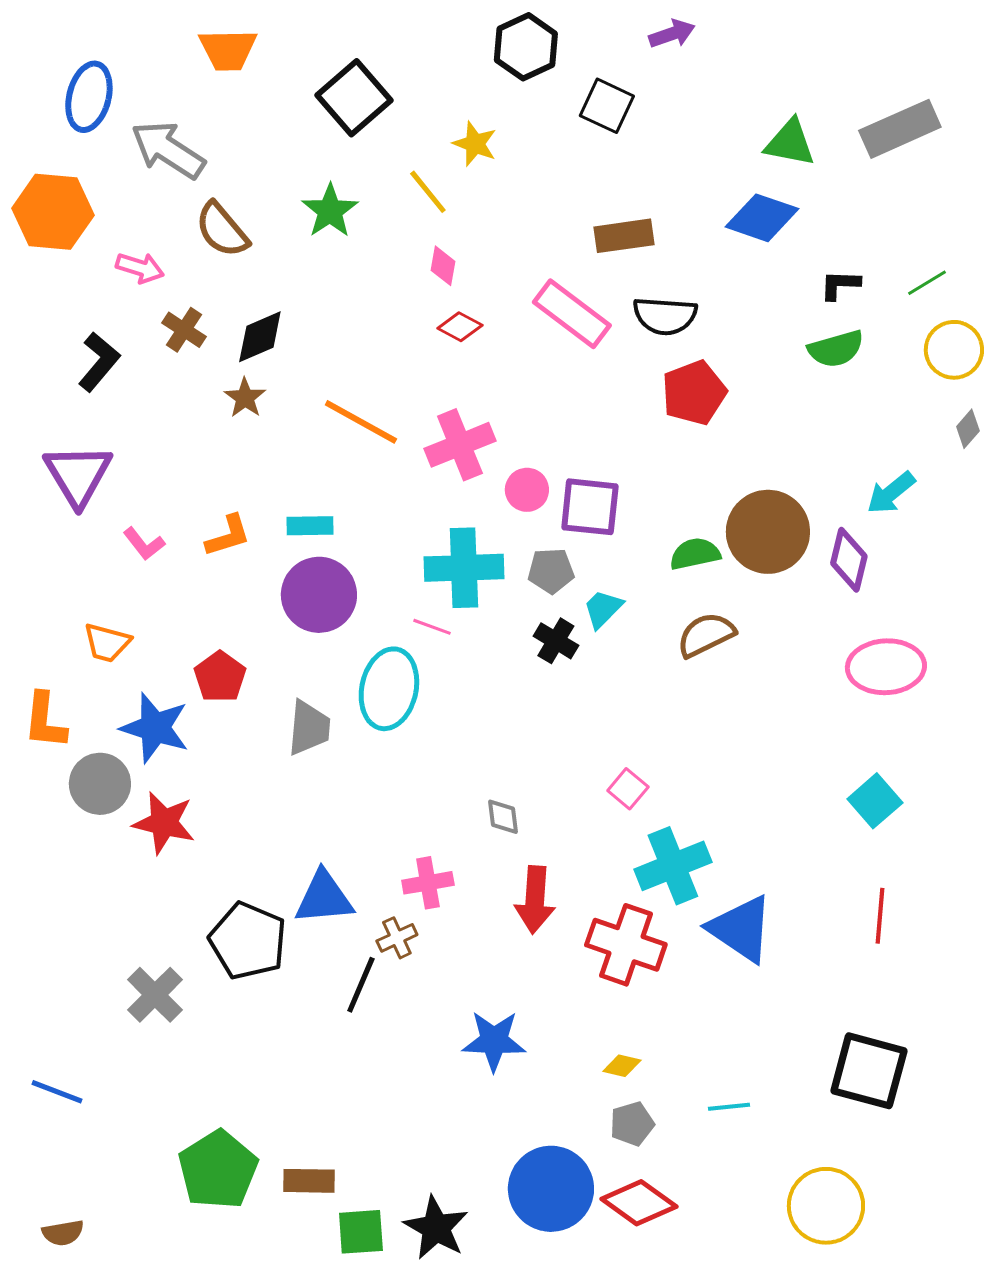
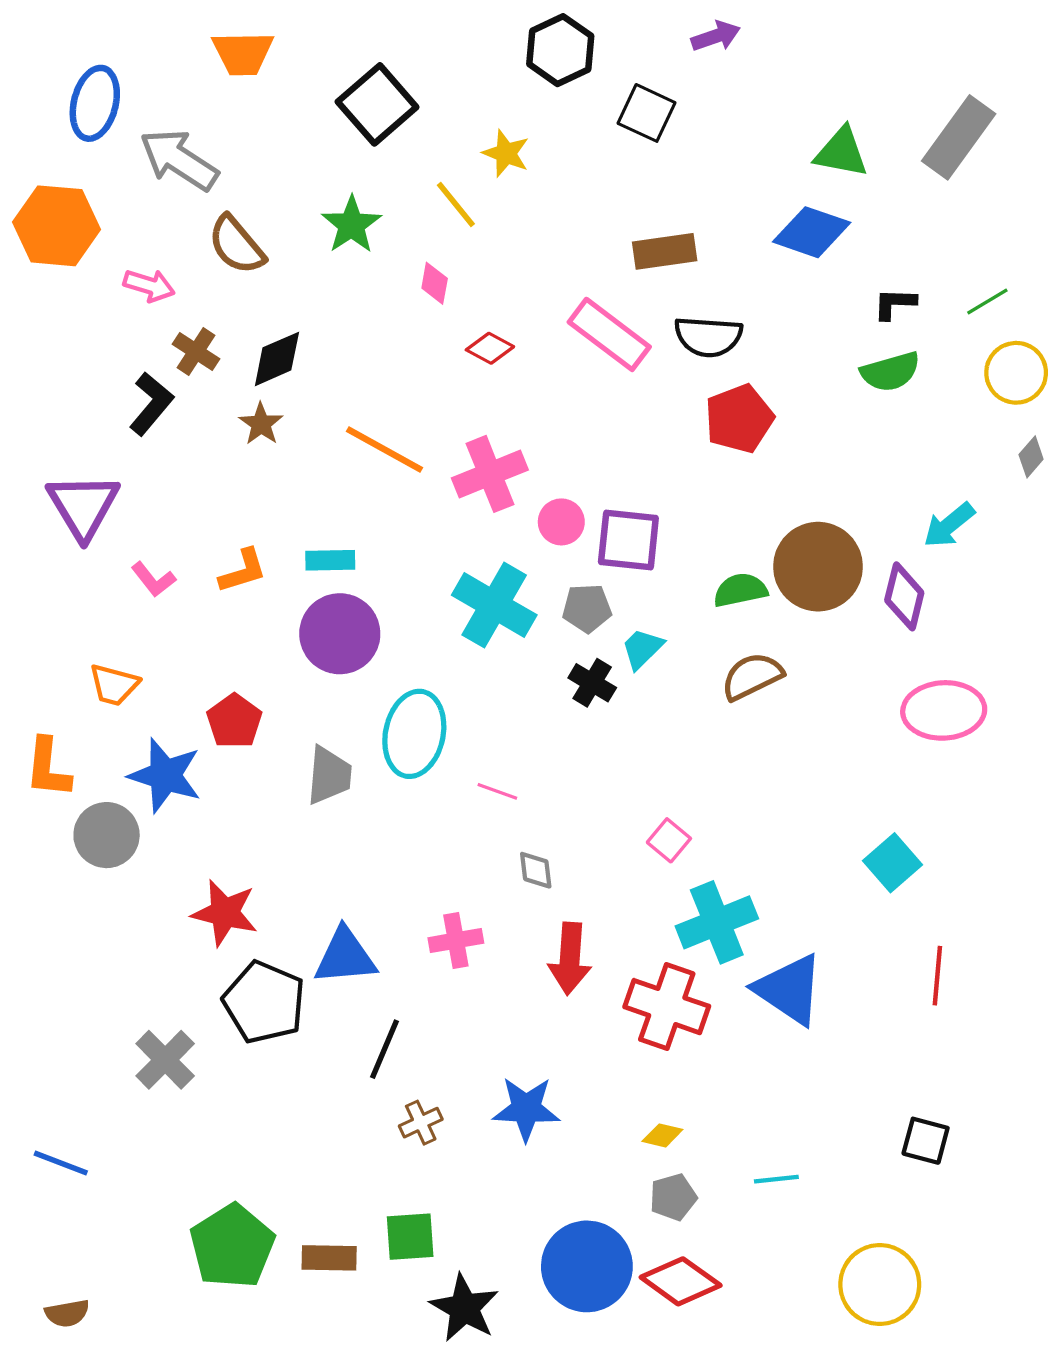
gray rectangle: (900, 129) -> (959, 137), turned -30
pink diamond: (443, 266) -> (435, 283), moved
black L-shape: (99, 362) -> (151, 404), moved
cyan cross: (464, 568) -> (494, 605), turned 32
pink line: (432, 627) -> (497, 791), moved
cyan square: (875, 801) -> (893, 863), moved
red star: (164, 823) -> (225, 913), moved
brown cross: (397, 938) -> (421, 1123), moved
black square: (869, 1071) -> (926, 1141), size x0.6
green square: (361, 1232) -> (410, 1237), moved

